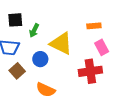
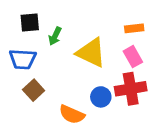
pink rectangle: (102, 47) -> (133, 57), moved
blue circle: (40, 59) -> (101, 97), moved

